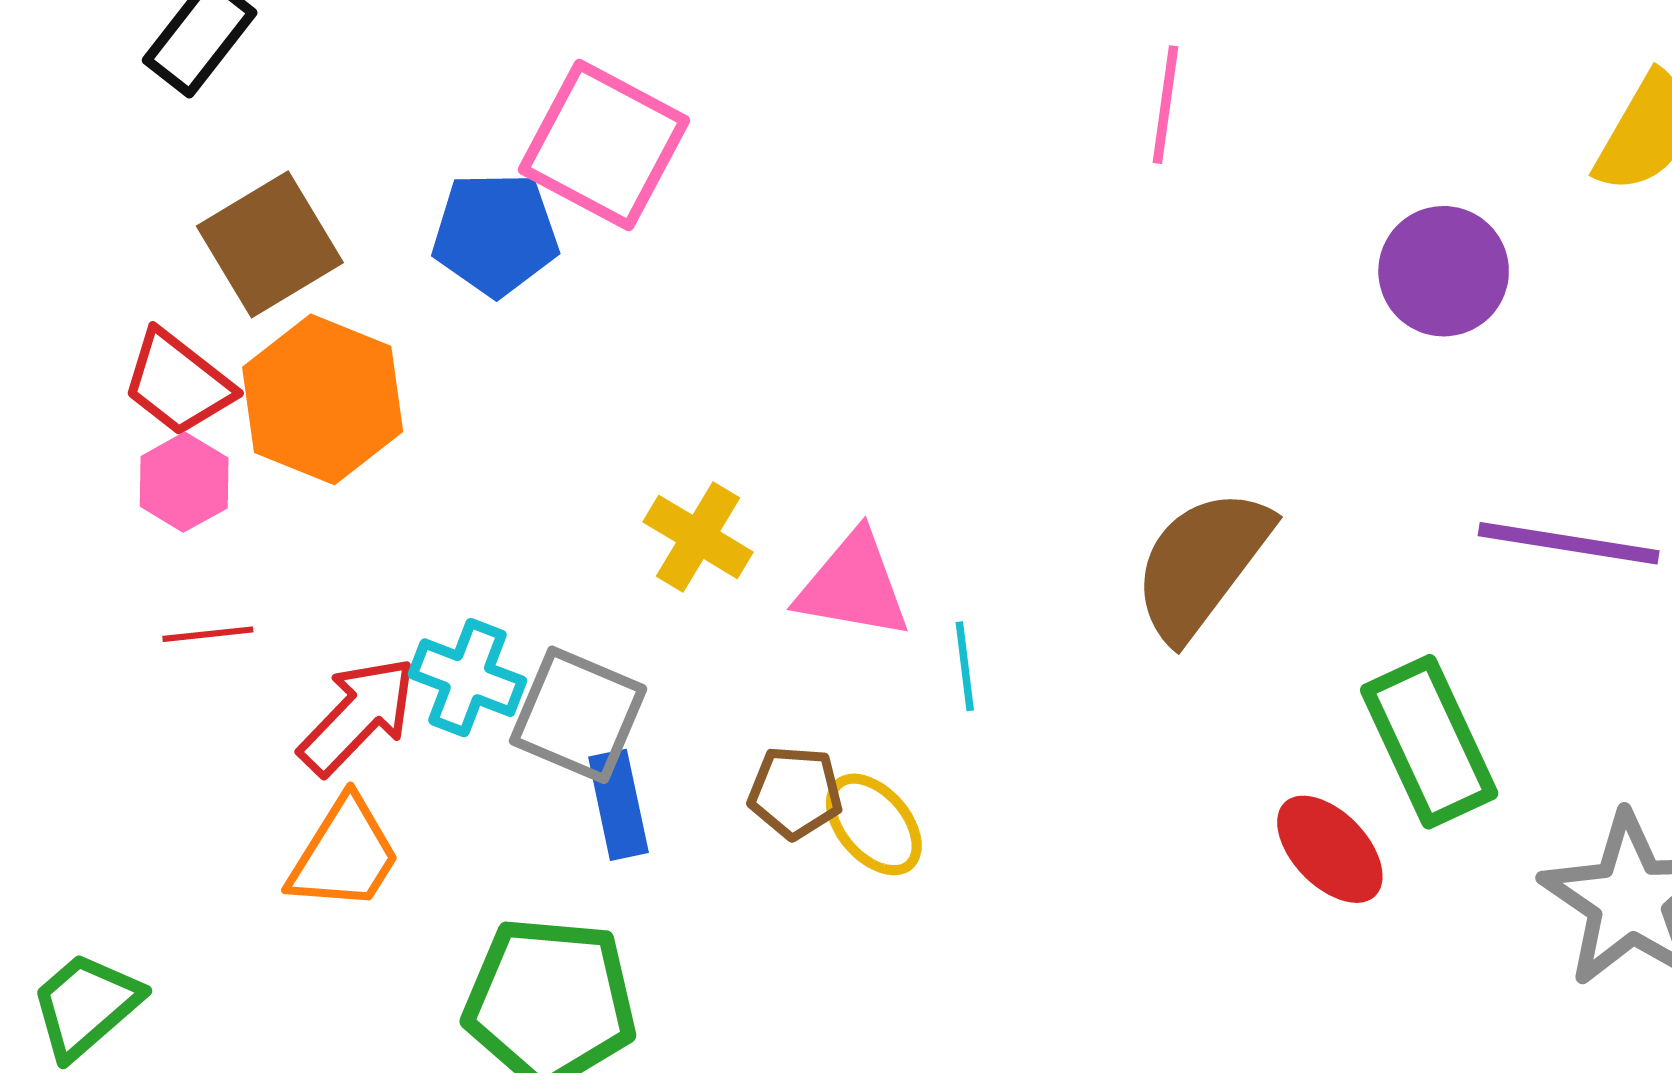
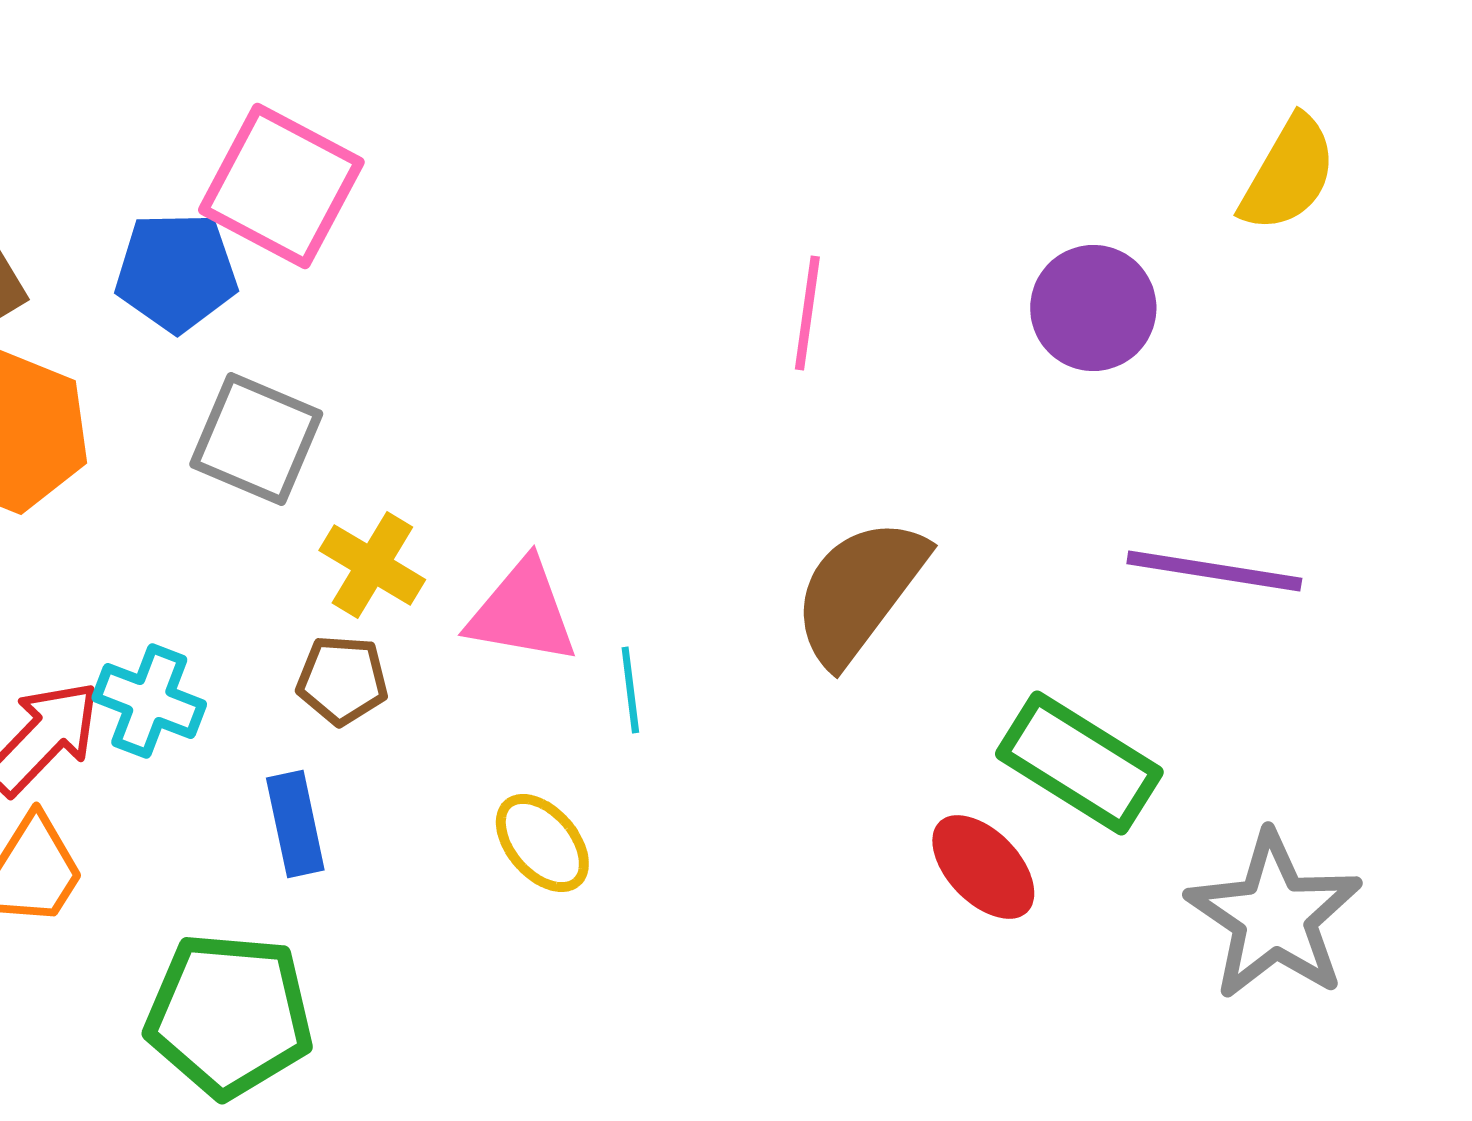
pink line: (1165, 105) -> (807, 313), moved
gray square: (578, 715) -> (256, 439), moved
green rectangle: (1429, 742) -> (1079, 763), turned -33
brown pentagon: (795, 792) -> (342, 680), moved

